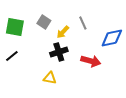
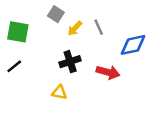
gray square: (44, 22) -> (56, 14), moved
yellow arrow: (63, 32) -> (75, 28), moved

